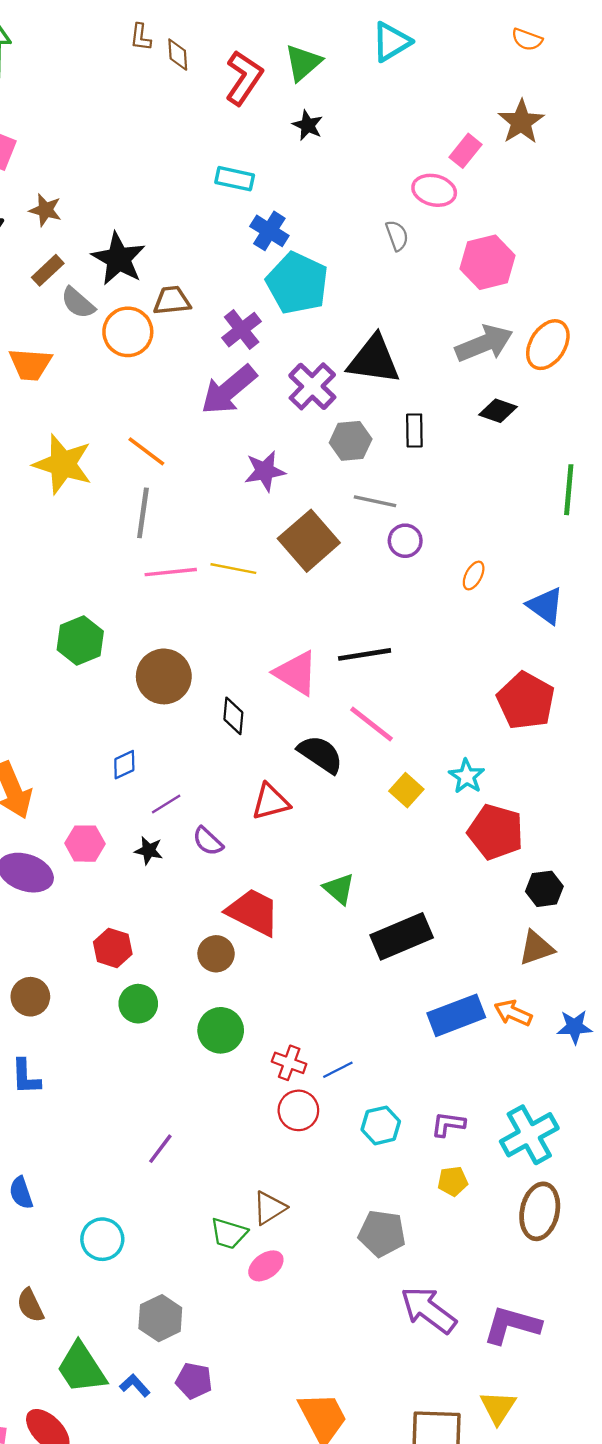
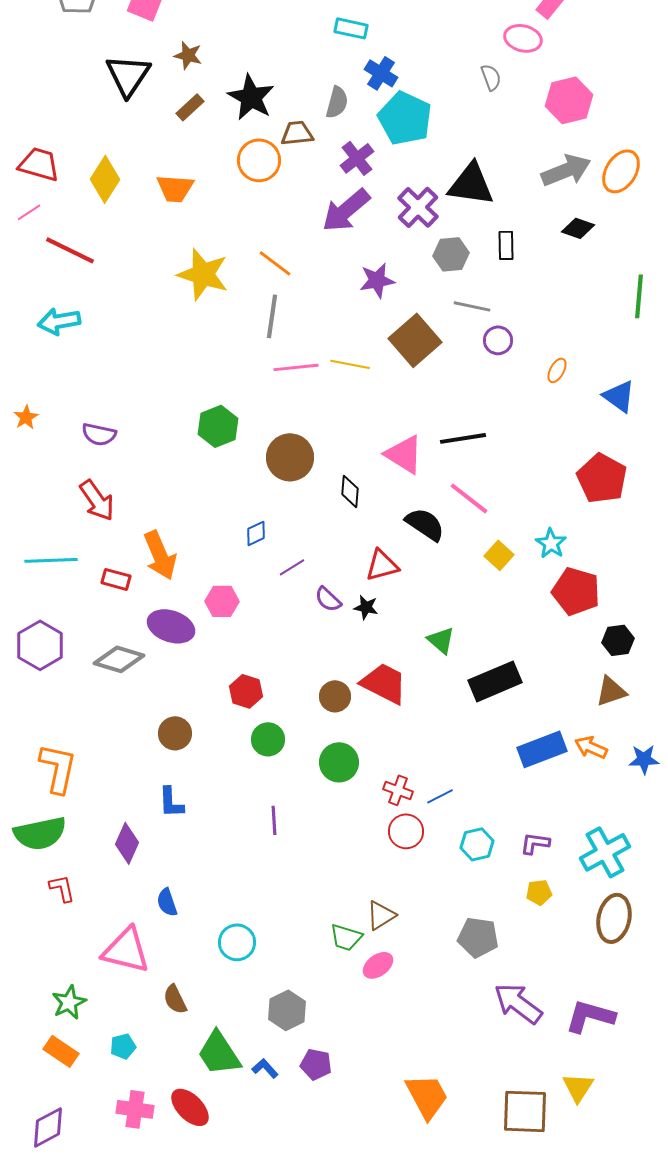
gray semicircle: (78, 303) -> (337, 102), moved, turned -116
black star: (149, 851) -> (366, 607), moved
red trapezoid: (253, 912) -> (384, 683), moved
purple line: (160, 1149) -> (274, 820), moved, turned -40

